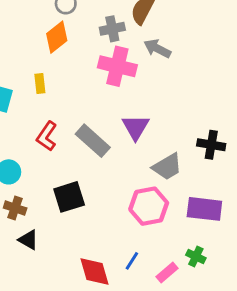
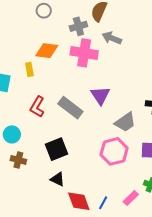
orange diamond: (57, 37) -> (47, 51), moved, turned 50
black triangle: (28, 240) -> (58, 179), moved
blue line: (132, 261) -> (103, 203), moved

